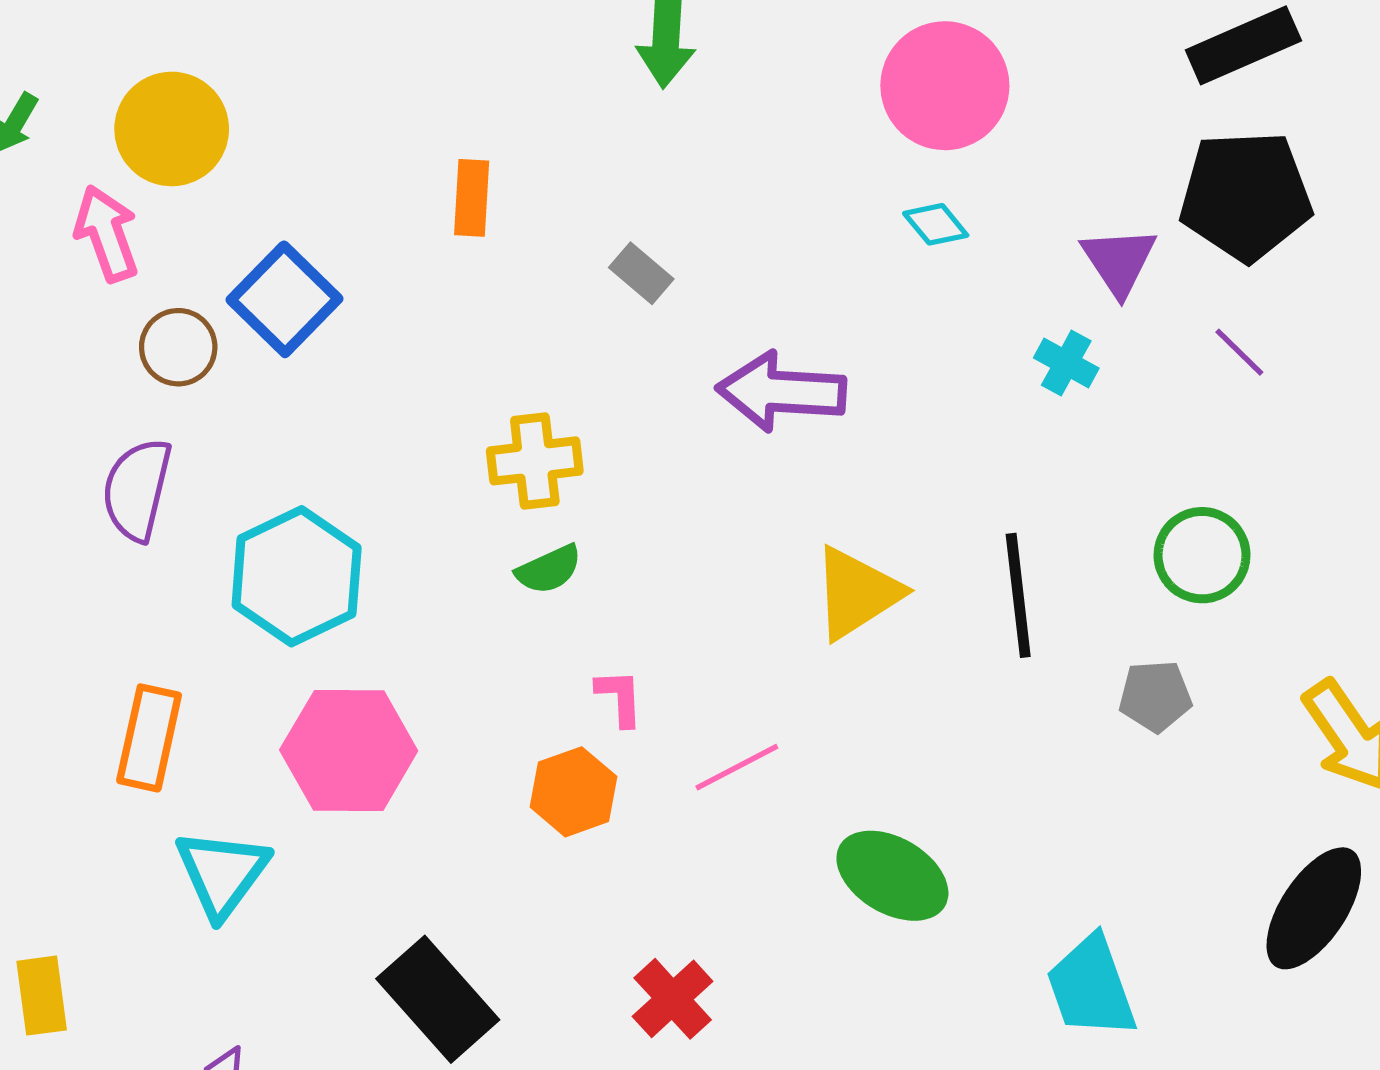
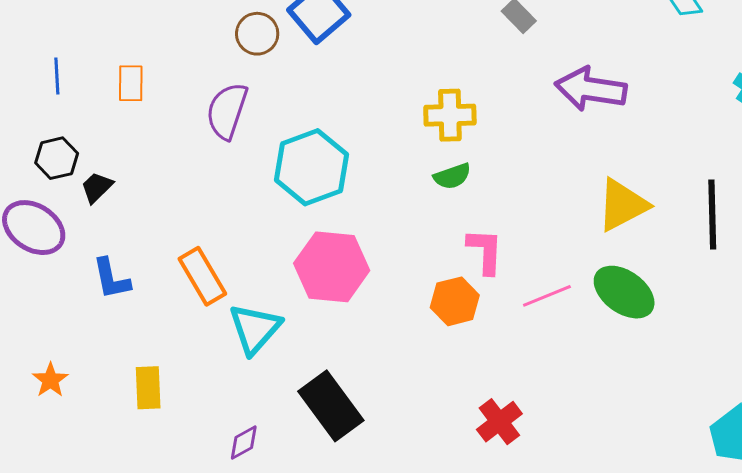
pink L-shape: (620, 698) -> (485, 251), size x1.4
orange rectangle: (149, 738) -> (202, 276), moved, turned -48
green ellipse: (892, 876) -> (624, 292), moved
black rectangle: (438, 999) -> (331, 406), moved

